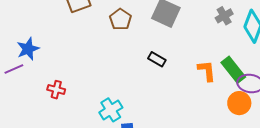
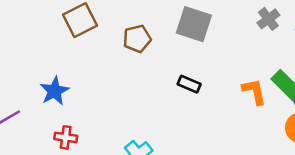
brown pentagon: (120, 19) -> (137, 39), turned 30
blue star: (28, 49) -> (54, 91), moved

